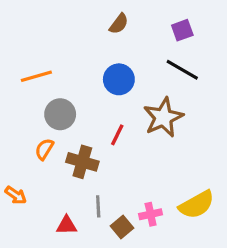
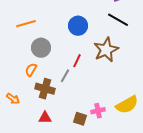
brown cross: (82, 162) -> (45, 89), moved
gray line: (98, 206) -> (65, 76), moved, turned 32
brown square: (122, 227) -> (80, 119), turned -32

